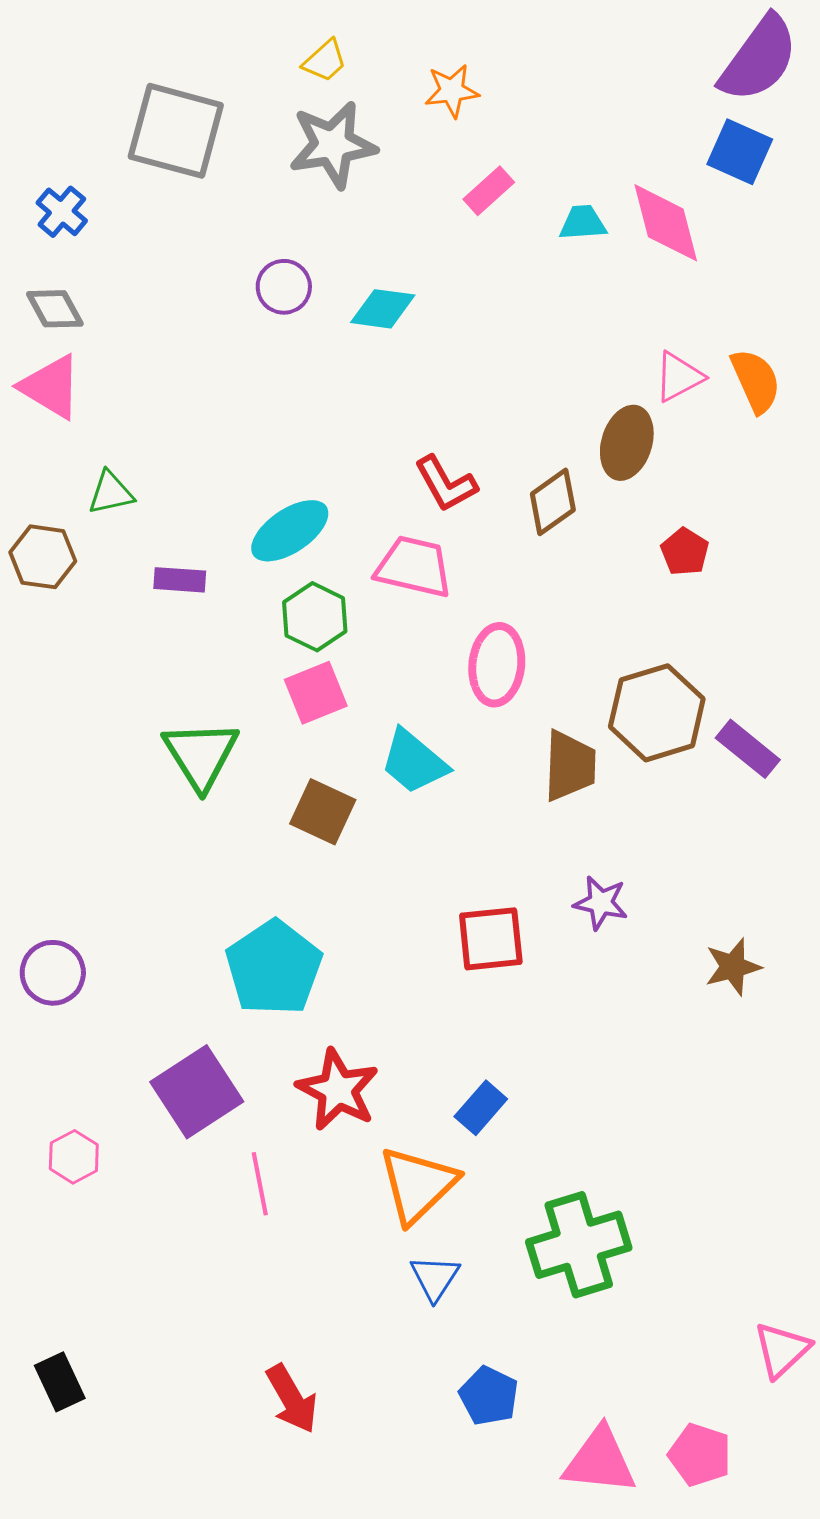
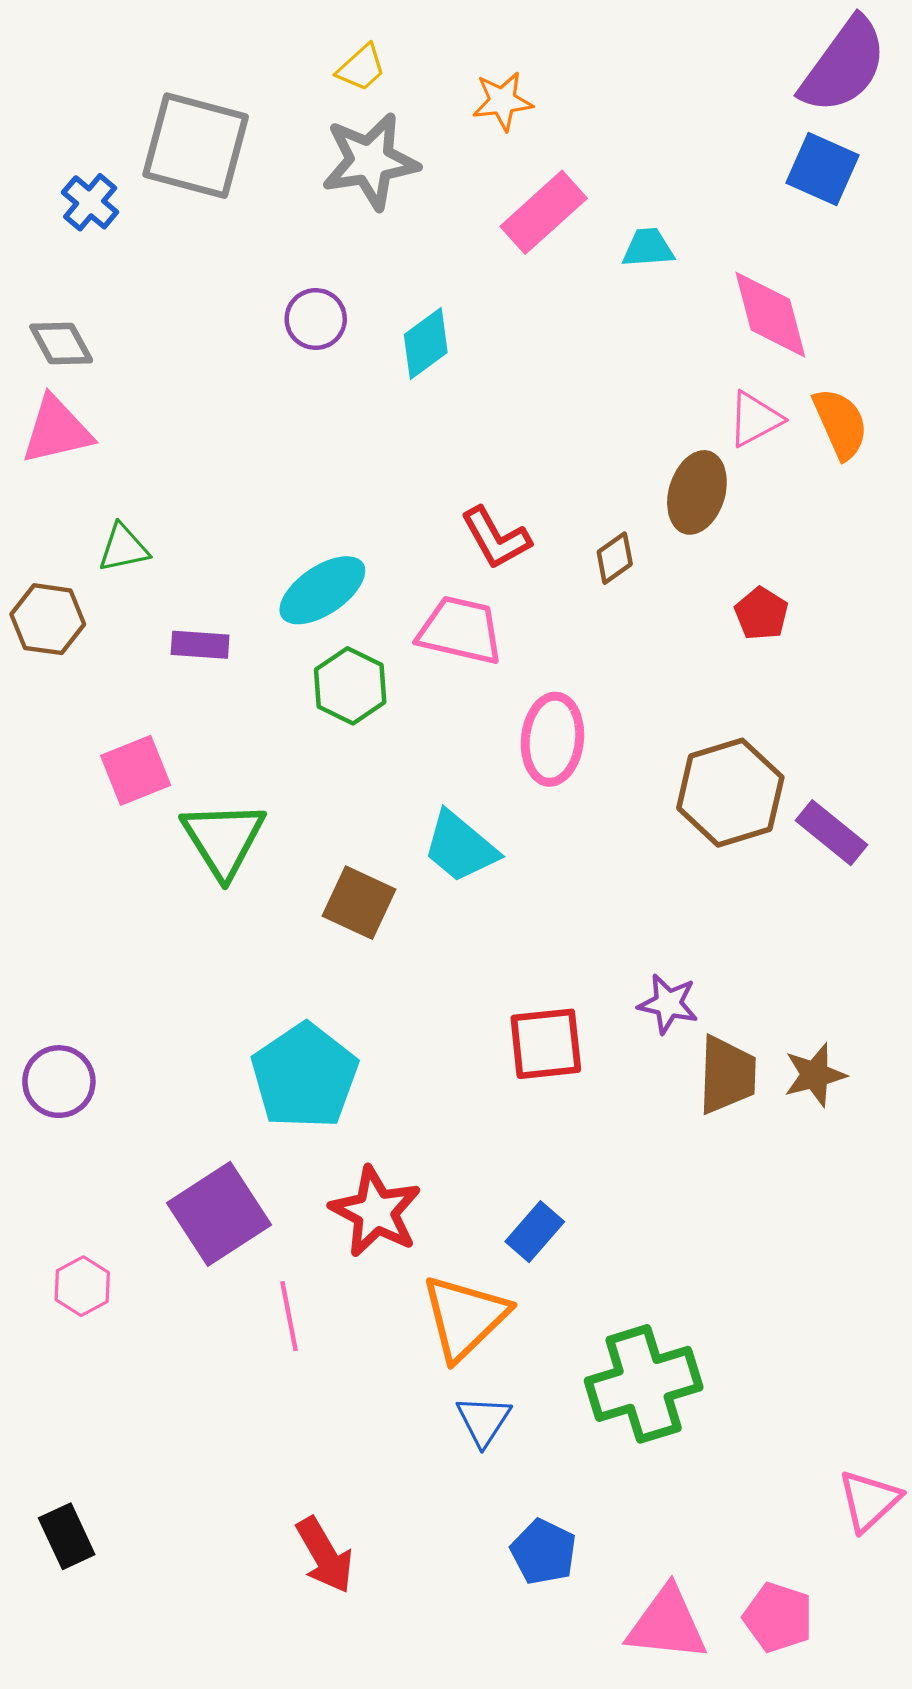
pink rectangle: (489, 191) -> (544, 212), size x1.5
blue cross: (62, 212) -> (90, 202), moved
pink diamond: (666, 223) -> (770, 315), moved
cyan diamond: (383, 309) -> (426, 343), turned -44
pink triangle: (51, 387) -> (57, 430), turned -44
brown diamond: (553, 502) -> (615, 558), size x0.7
pink square: (316, 693) -> (136, 770), moved
brown trapezoid: (570, 766) -> (727, 1075), moved

